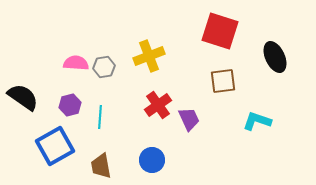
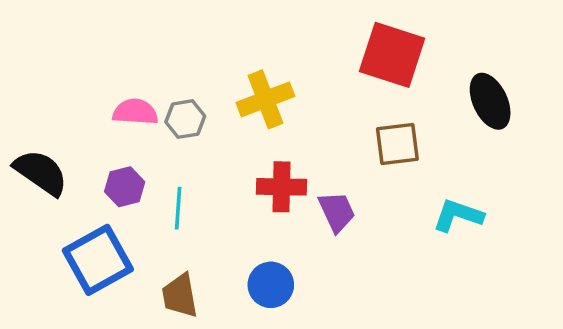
red cross: (158, 105) -> (282, 187), turned 36

